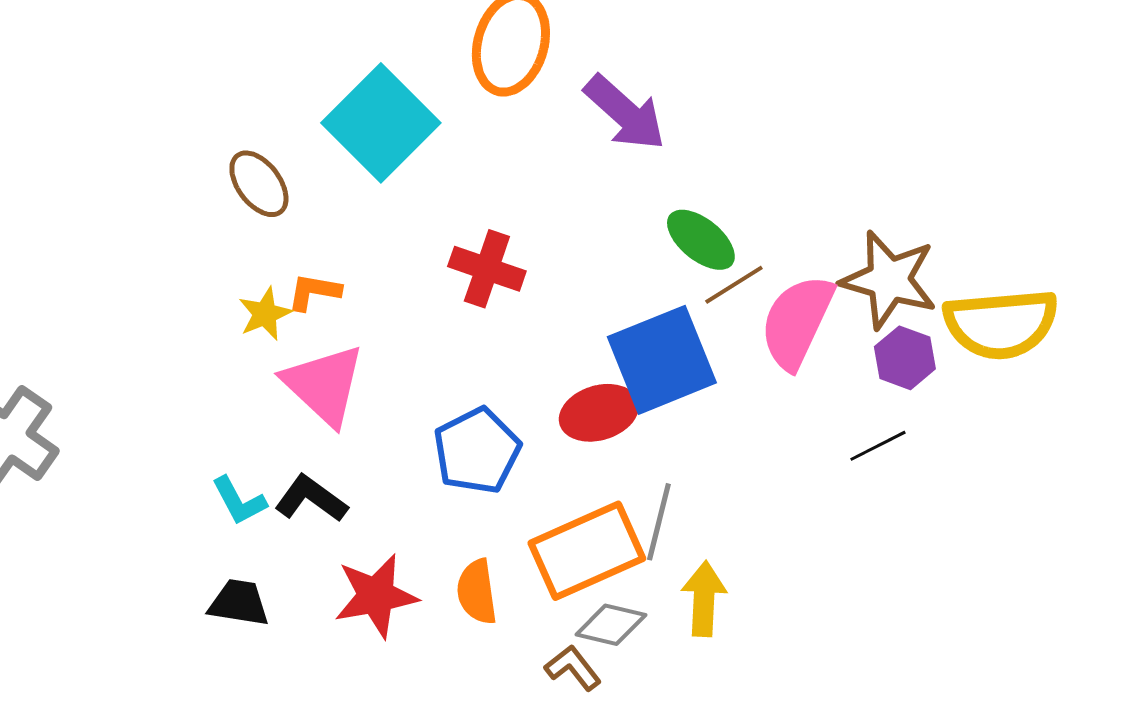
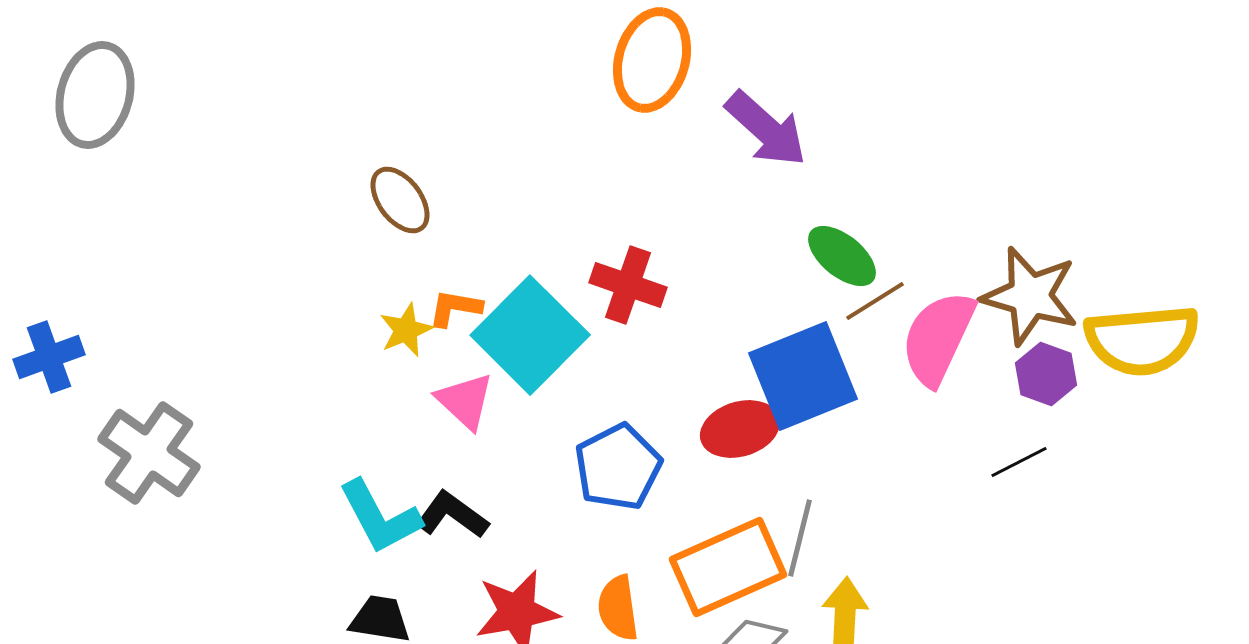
cyan square: (381, 123) -> (530, 335), moved
pink triangle: (324, 385) -> (465, 401), size x0.7
cyan L-shape: (239, 501) -> (380, 517), size x1.5

